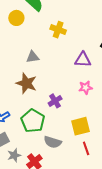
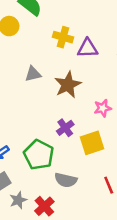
purple triangle: (83, 60) -> (87, 48), moved
brown star: (26, 83) -> (68, 85), moved, turned 30
yellow square: (80, 126) -> (92, 143), moved

